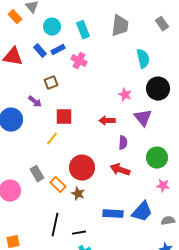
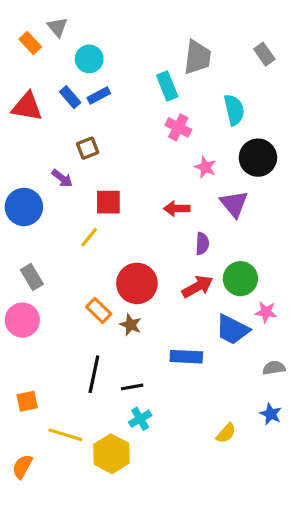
cyan rectangle: (83, 30) -> (167, 86), moved
pink cross: (79, 61) -> (178, 127), moved
green circle: (157, 158) -> (240, 279), moved
red arrow: (120, 170) -> (197, 287), turned 132
gray rectangle: (37, 174) -> (32, 277), moved
blue trapezoid: (142, 212) -> (232, 330), moved, turned 75

